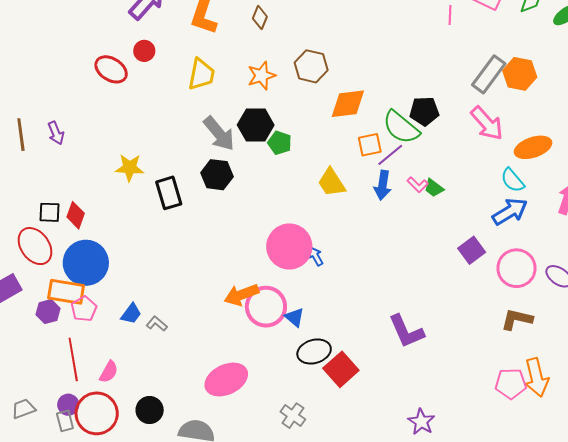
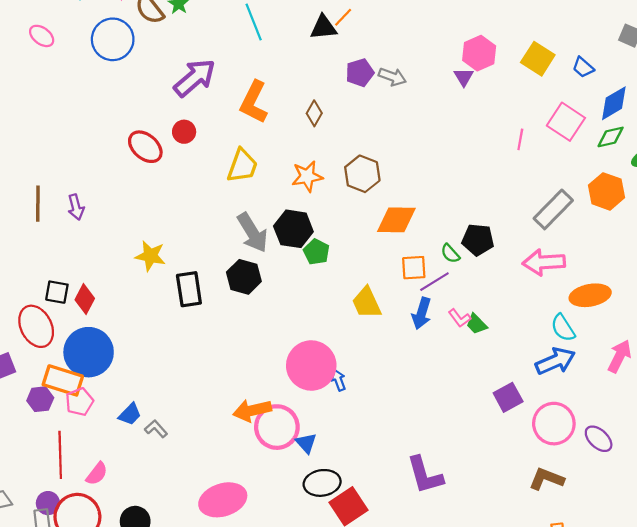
orange hexagon: (520, 74) -> (607, 191), moved
pink arrow: (487, 123) -> (544, 262), turned 120
green semicircle: (401, 127) -> (450, 253), size x0.5

